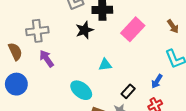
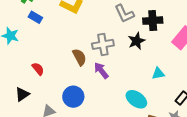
gray cross: (37, 31) -> (103, 44), moved
brown semicircle: (15, 52) -> (79, 57), moved

